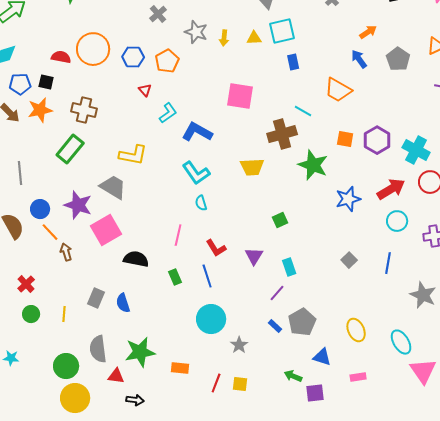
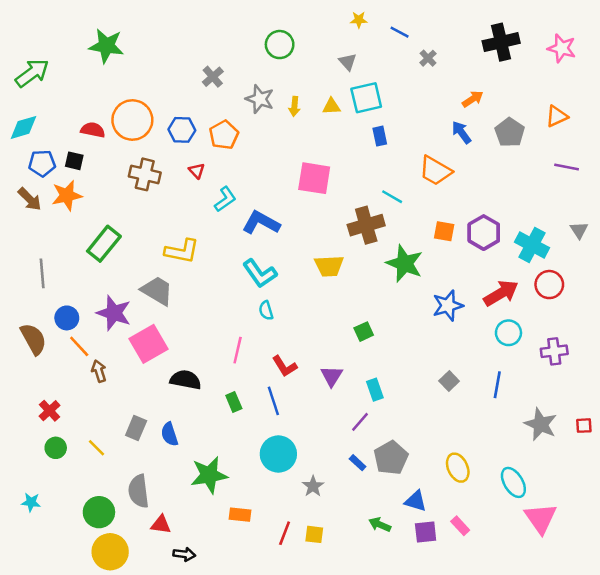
brown cross: (84, 110) -> (145, 174), moved
yellow line: (64, 314) -> (96, 448), turned -49
green star: (140, 352) -> (209, 475), moved
pink rectangle: (358, 377) -> (460, 526), turned 56
purple square: (315, 393) -> (426, 532), moved

